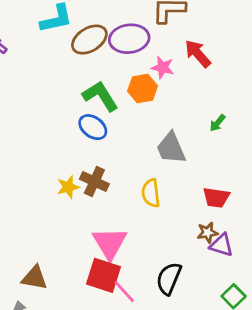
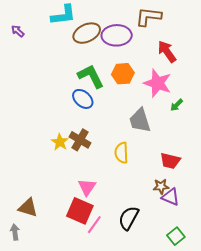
pink star: (163, 67) -> (158, 83), moved, size x1.6
yellow star: (68, 187) -> (60, 142), turned -30
pink triangle: (110, 243) -> (87, 187), size x0.7
pink line: (124, 292) -> (94, 225), turned 72

